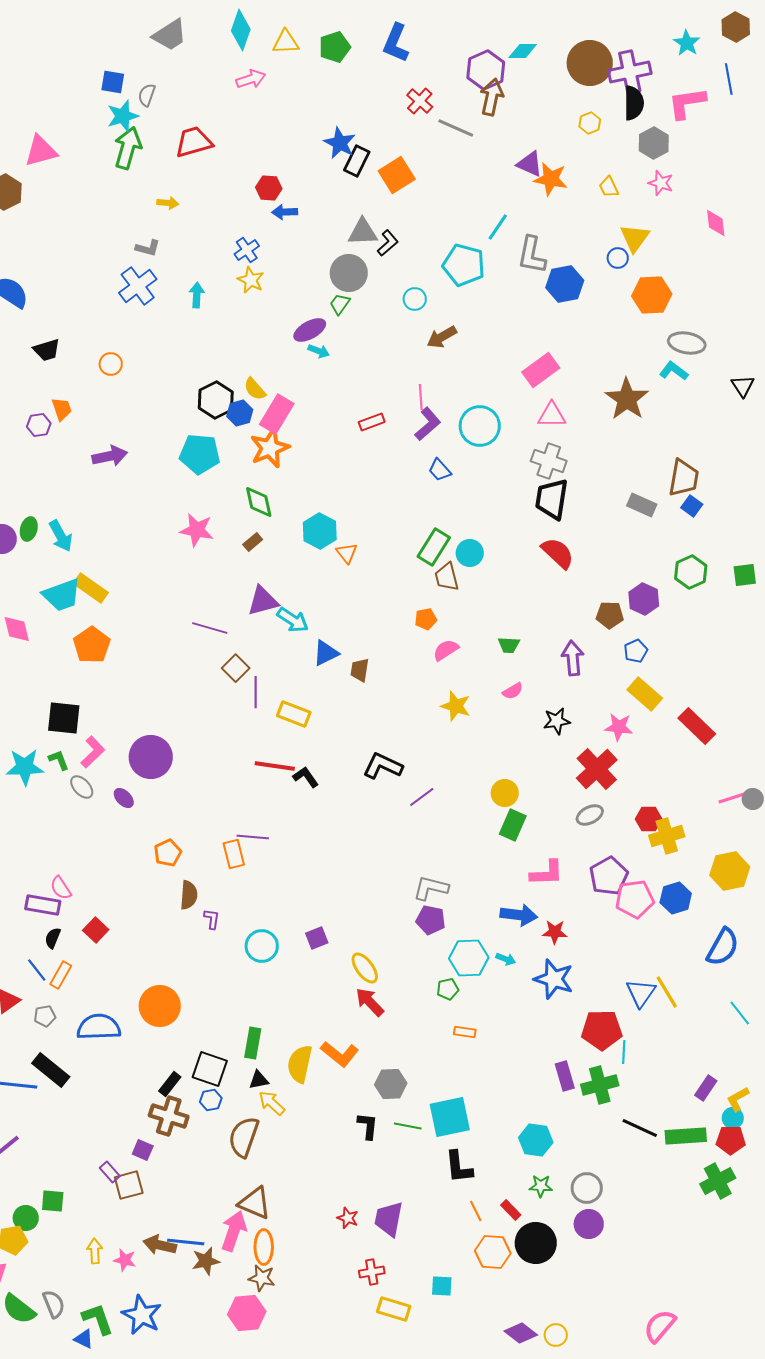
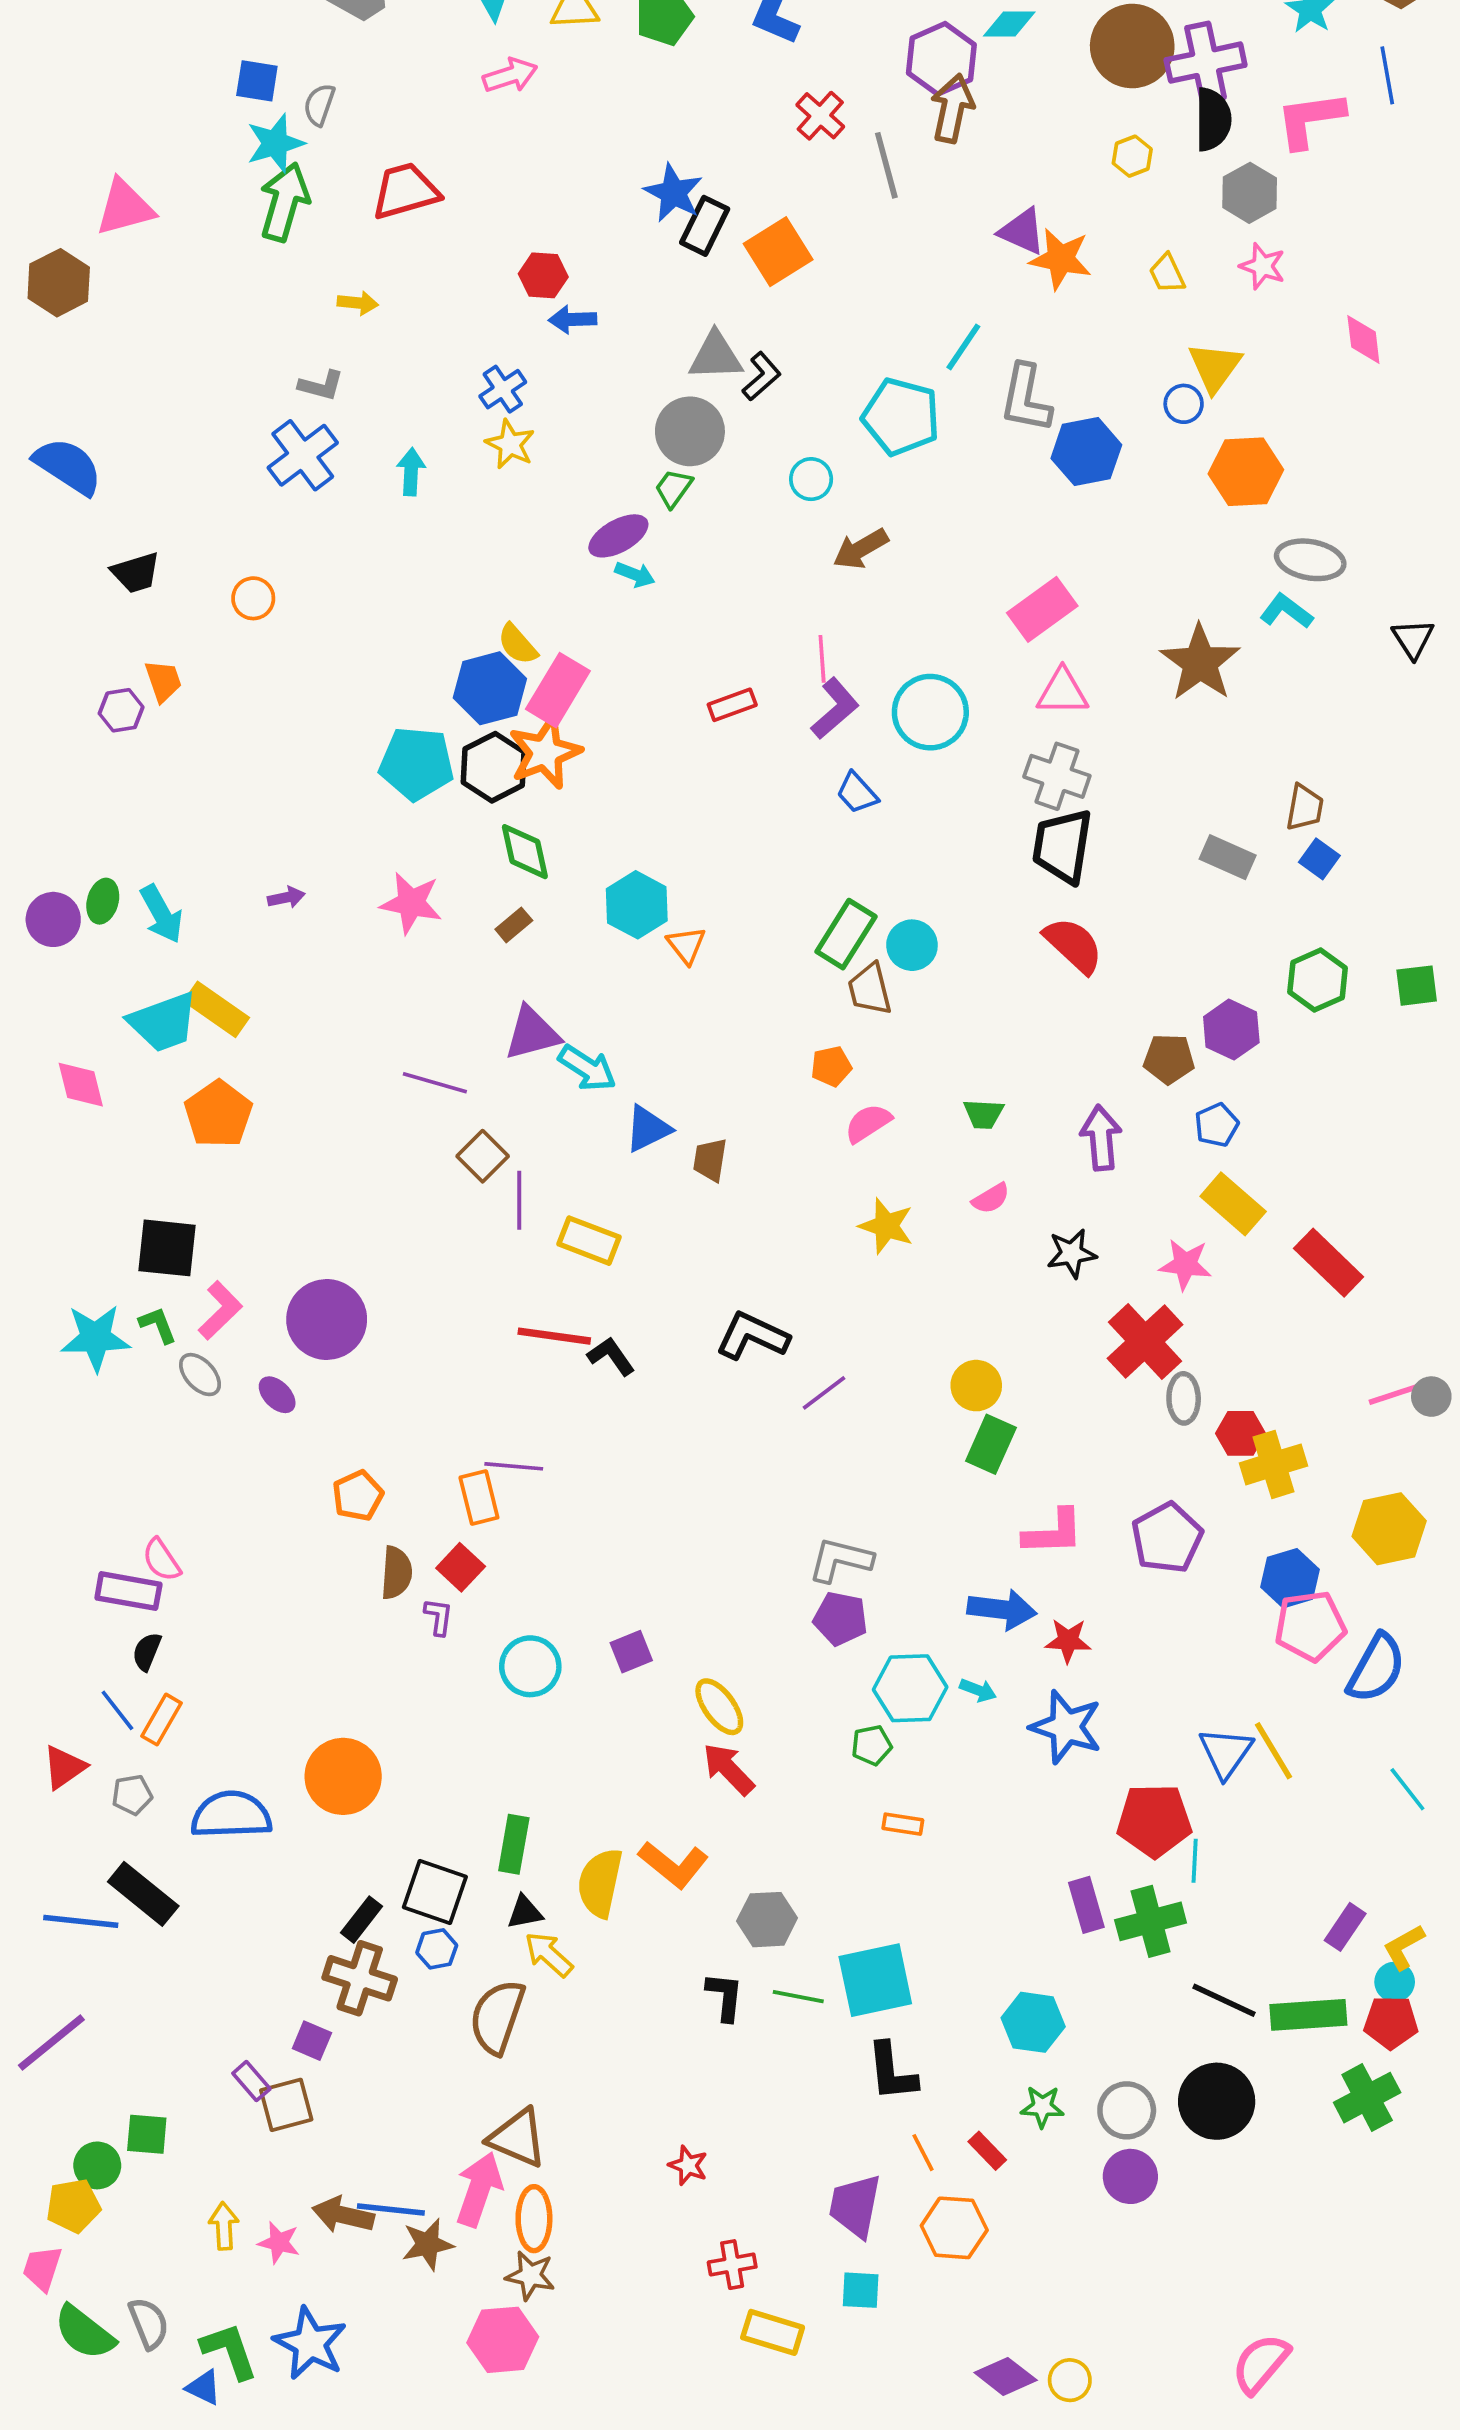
gray line: (456, 128) -> (886, 165), turned 51
black hexagon: (216, 400) -> (494, 767), moved
blue hexagon: (240, 413) -> (490, 688), size x1.5
purple arrow: (110, 456) -> (286, 897), moved, size x0.6
brown trapezoid: (684, 478) -> (1305, 808), size x0.7
gray ellipse: (590, 815) -> (1184, 1398), moved, turned -64
pink pentagon: (635, 899) -> (1310, 1626), moved
red square: (96, 930) -> (461, 1567), moved
purple trapezoid: (389, 1219) -> (855, 2206), moved
black circle: (536, 1243) -> (1217, 2101), moved

